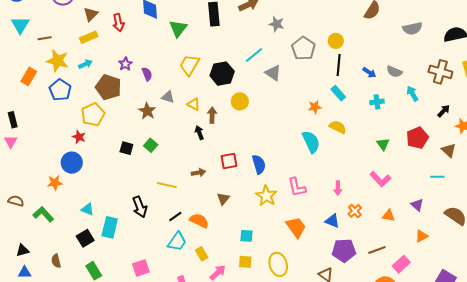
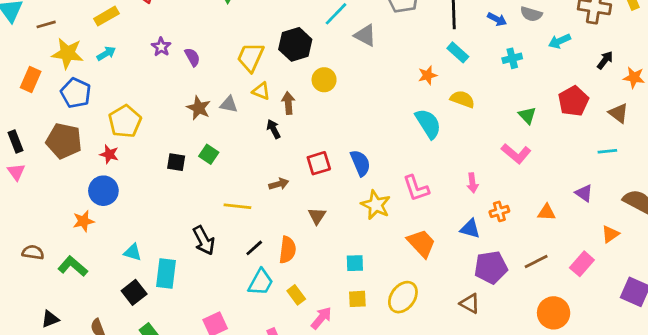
yellow trapezoid: (189, 65) -> (251, 57), moved
brown pentagon: (108, 87) -> (64, 141), moved
cyan arrow: (412, 94) -> (559, 41), turned -77
gray triangle: (168, 97) -> (229, 104), moved
pink L-shape: (380, 179) -> (516, 154), moved
orange cross: (355, 211) -> (499, 211), turned 32
orange semicircle: (199, 221) -> (288, 250), turned 78
orange triangle: (422, 236) -> (610, 234), moved
yellow ellipse: (278, 264) -> (403, 297), turned 60
pink rectangle: (401, 264) -> (582, 264), moved

